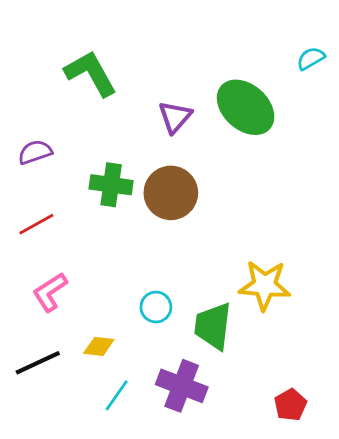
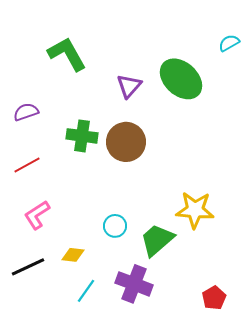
green trapezoid: (213, 326) -> (157, 240), turned 42

